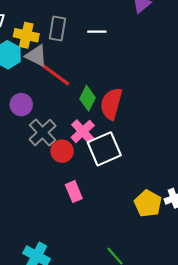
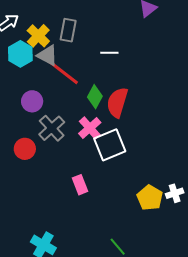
white line: (97, 32) -> (109, 53), moved
yellow cross: (26, 35) -> (38, 36), turned 30
red circle: (62, 151) -> (25, 149), moved

